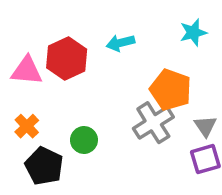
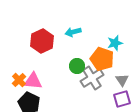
cyan star: (193, 32) -> (115, 43), moved
pink triangle: (27, 71) -> (33, 81), moved
green circle: (84, 140) -> (77, 66), moved

